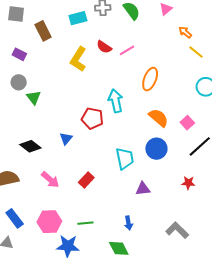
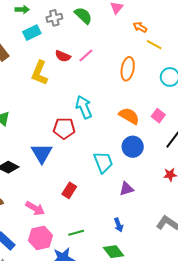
orange ellipse: (150, 79) -> (128, 69), moved
blue triangle: (66, 139) -> (42, 153), size x1.6
pink arrow: (50, 180) -> (35, 208), moved

